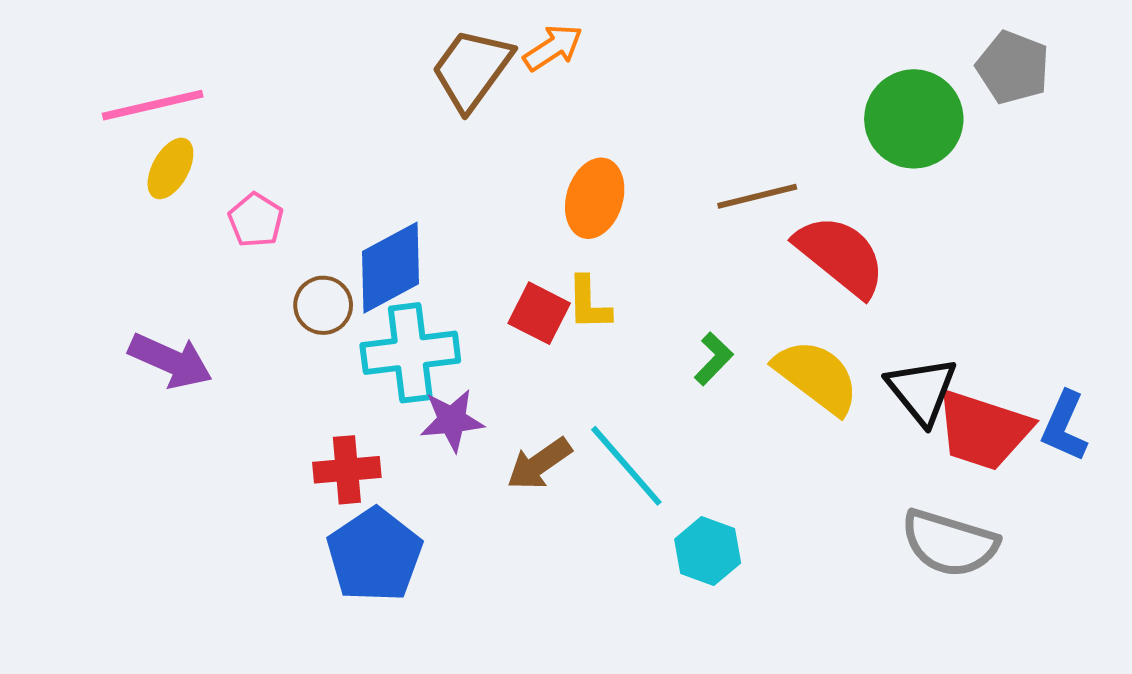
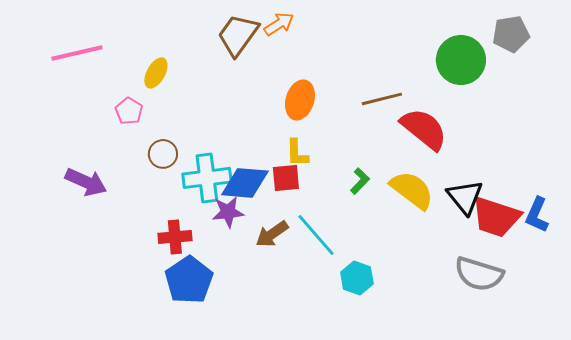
gray pentagon: (1013, 67) -> (511, 34), turned -30
yellow ellipse: (170, 168) -> (156, 73), moved
blue diamond: (390, 268) -> (245, 183), moved, turned 33
red square: (539, 313) -> (286, 178), moved, turned -32

